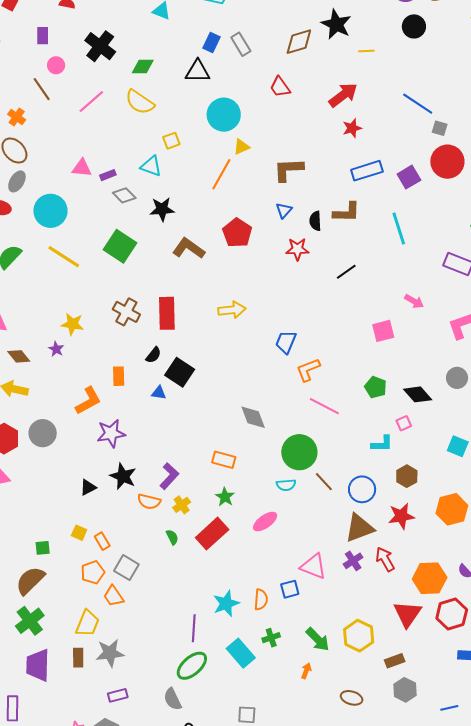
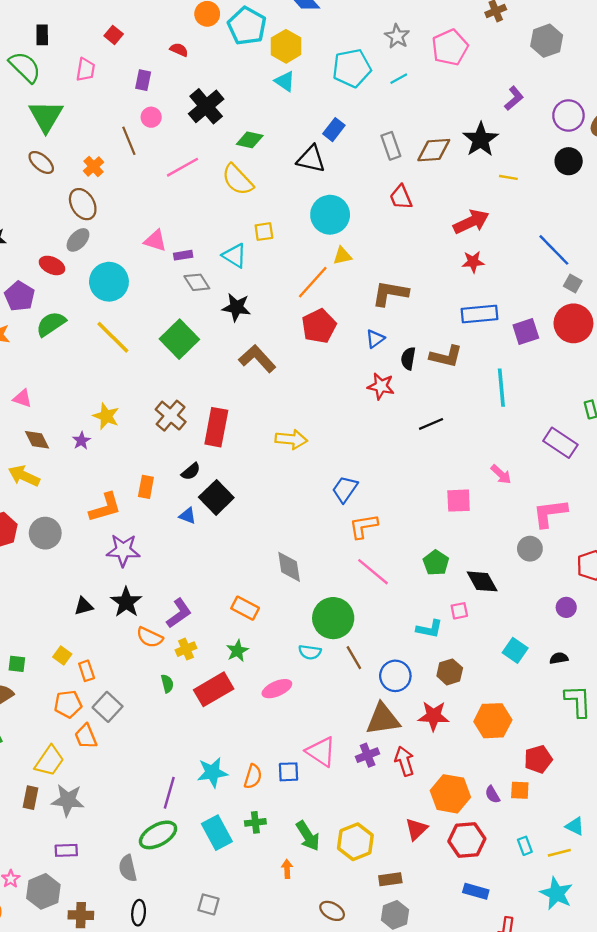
gray rectangle: (241, 44) -> (391, 146), moved
red pentagon: (237, 233) -> (319, 326), moved
gray circle: (457, 378) -> (530, 549), moved
red triangle: (407, 614) -> (416, 829), size x0.7
orange arrow: (306, 671) -> (287, 869), turned -35

